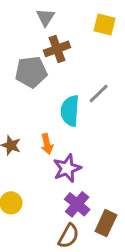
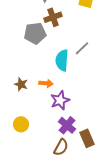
orange arrow: (47, 144) -> (46, 83), turned -72
brown rectangle: (106, 223) -> (87, 138), turned -48

